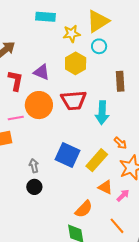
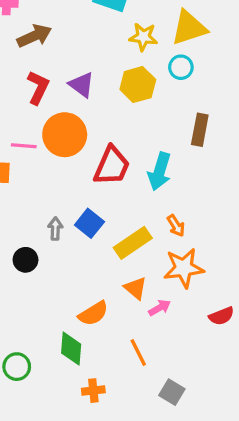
red trapezoid: (74, 100) -> (112, 166), moved, turned -76
blue square: (68, 155) -> (89, 223), size x0.7
gray arrow: (34, 166) -> (55, 229), moved

